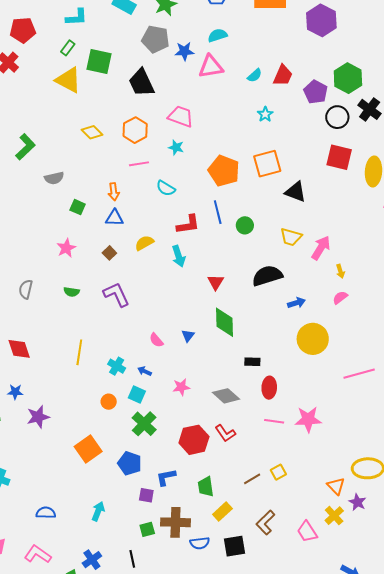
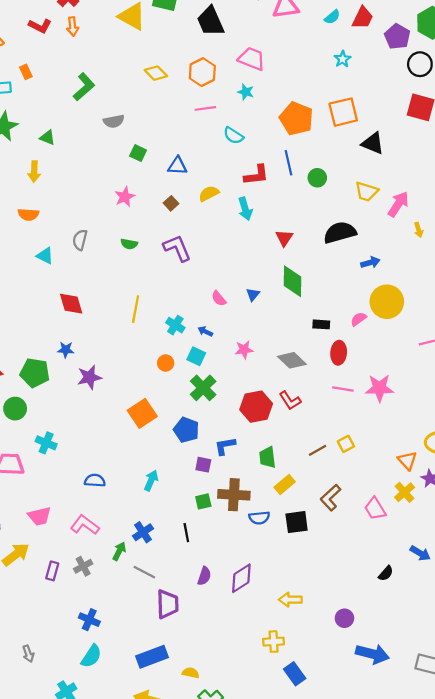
orange arrow: (114, 192) -> (73, 26), moved
pink semicircle: (340, 298) -> (359, 319), moved

